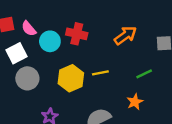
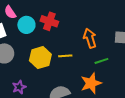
orange arrow: (125, 35) -> (90, 38), moved, turned -78
orange star: (135, 102) -> (91, 83), size x1.5

